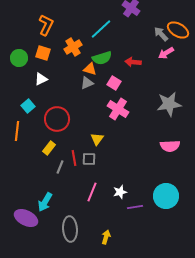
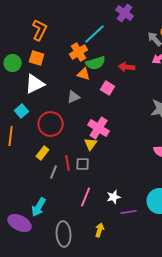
orange cross: (73, 47) -> (79, 52), moved
white triangle: (41, 79) -> (35, 84), size x1.5
gray triangle: (87, 83) -> (74, 97), moved
pink cross: (118, 109) -> (99, 128), moved
yellow arrow: (106, 237) -> (100, 230), moved

